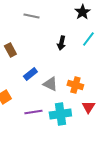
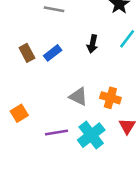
blue rectangle: (30, 74) -> (53, 53), moved
cyan cross: (60, 114) -> (91, 135), turned -30

